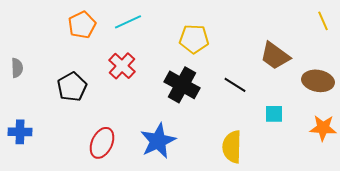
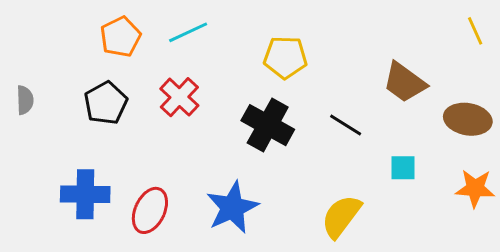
black pentagon: (72, 87) -> (106, 103), moved
blue cross: (20, 132) -> (85, 194), moved, size x1.4
yellow semicircle: (232, 147) -> (341, 216), turned 36

